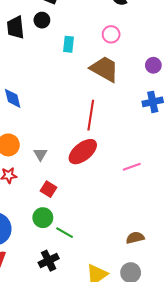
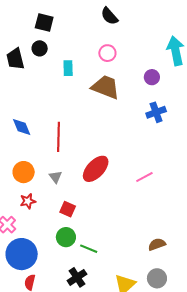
red line: (91, 115) -> (58, 137), moved

